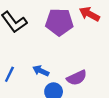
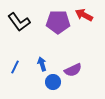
blue arrow: (41, 71) -> (42, 64), turned 48

